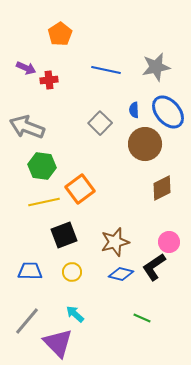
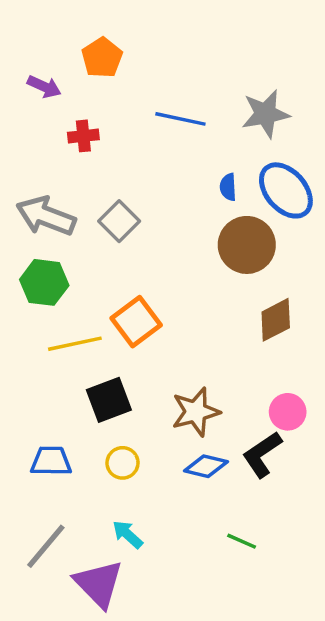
purple arrow: (26, 68) -> (44, 87), moved
gray square: (100, 123) -> (119, 221), moved
green hexagon: (42, 166) -> (44, 282), moved

